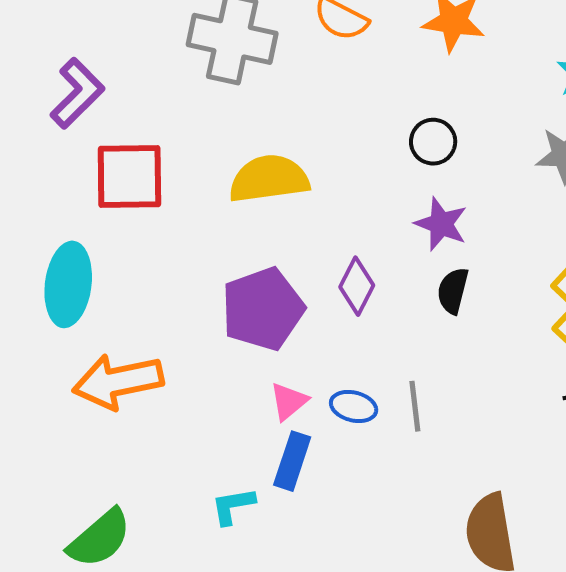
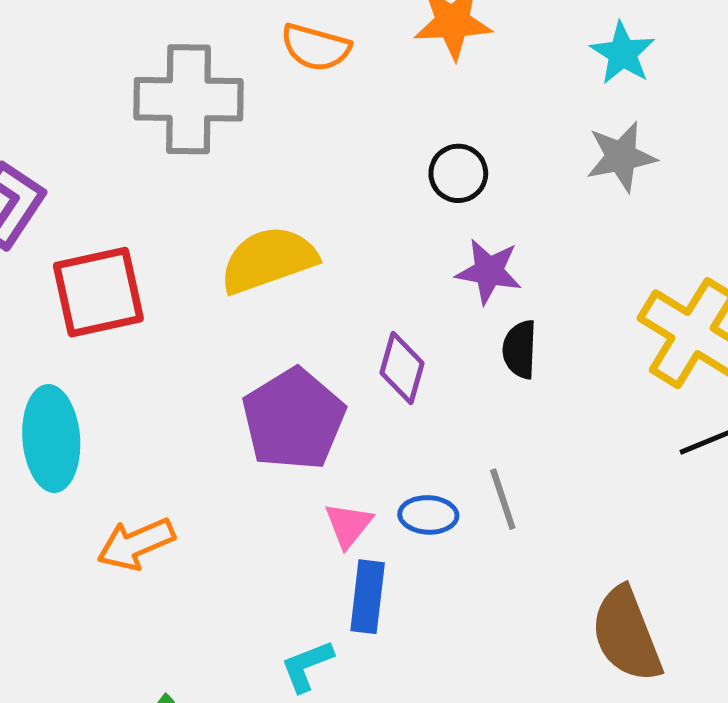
orange arrow: (118, 381) -> (136, 544), size x0.7

